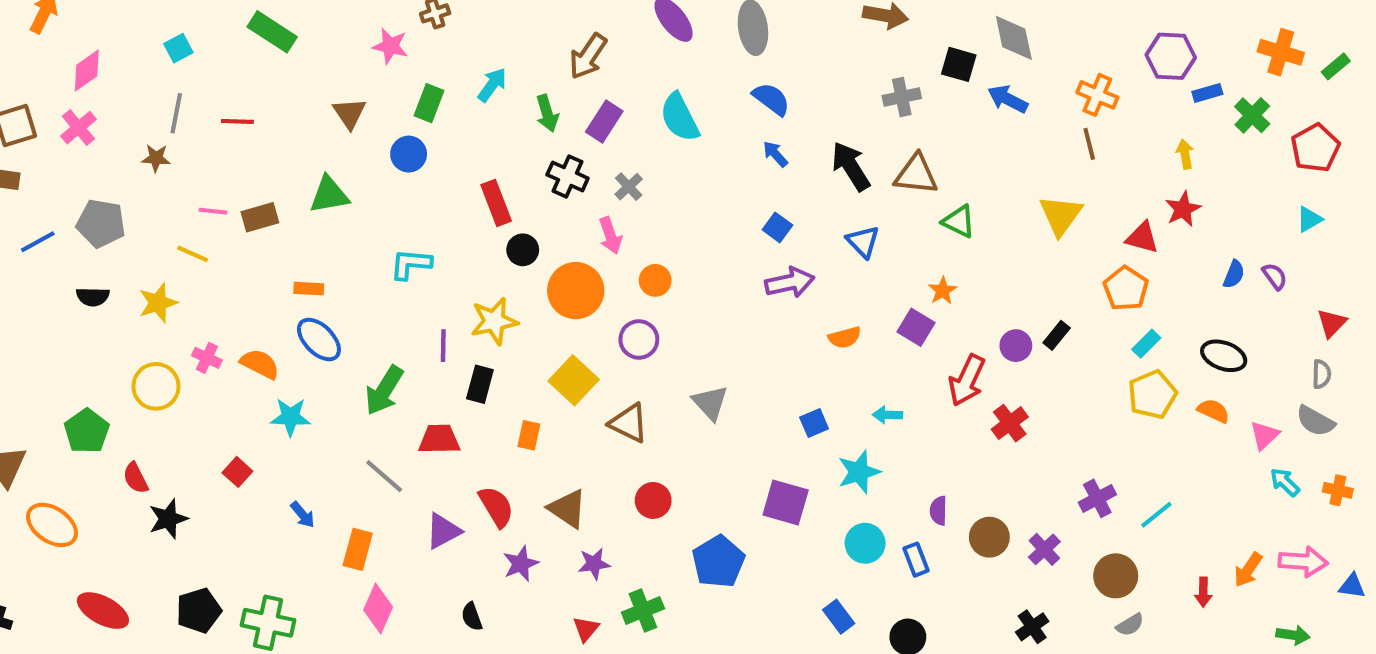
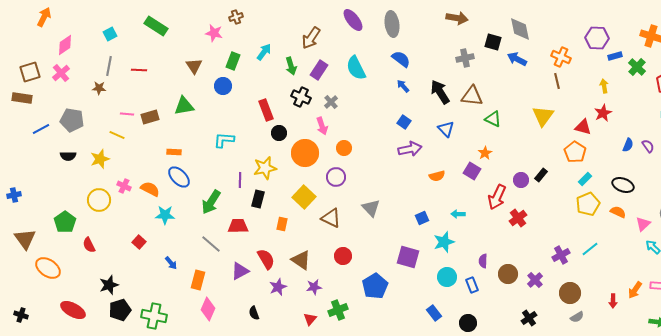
cyan line: (1156, 515) -> (590, 249), moved
black star: (168, 519) -> (109, 285), moved

